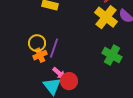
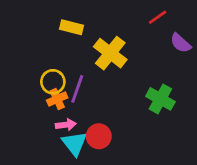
yellow cross: (106, 17) -> (110, 53), moved
pink arrow: (59, 73) -> (66, 125), moved, turned -48

